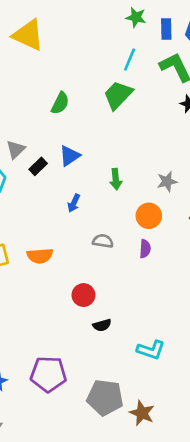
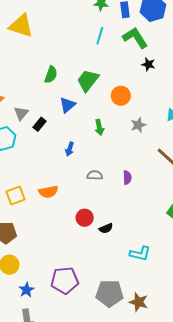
green trapezoid: (118, 95) -> (88, 80), moved
blue triangle: (70, 156) -> (67, 105), moved
orange circle: (149, 216) -> (121, 96), moved
black semicircle: (102, 325) -> (106, 228), moved

